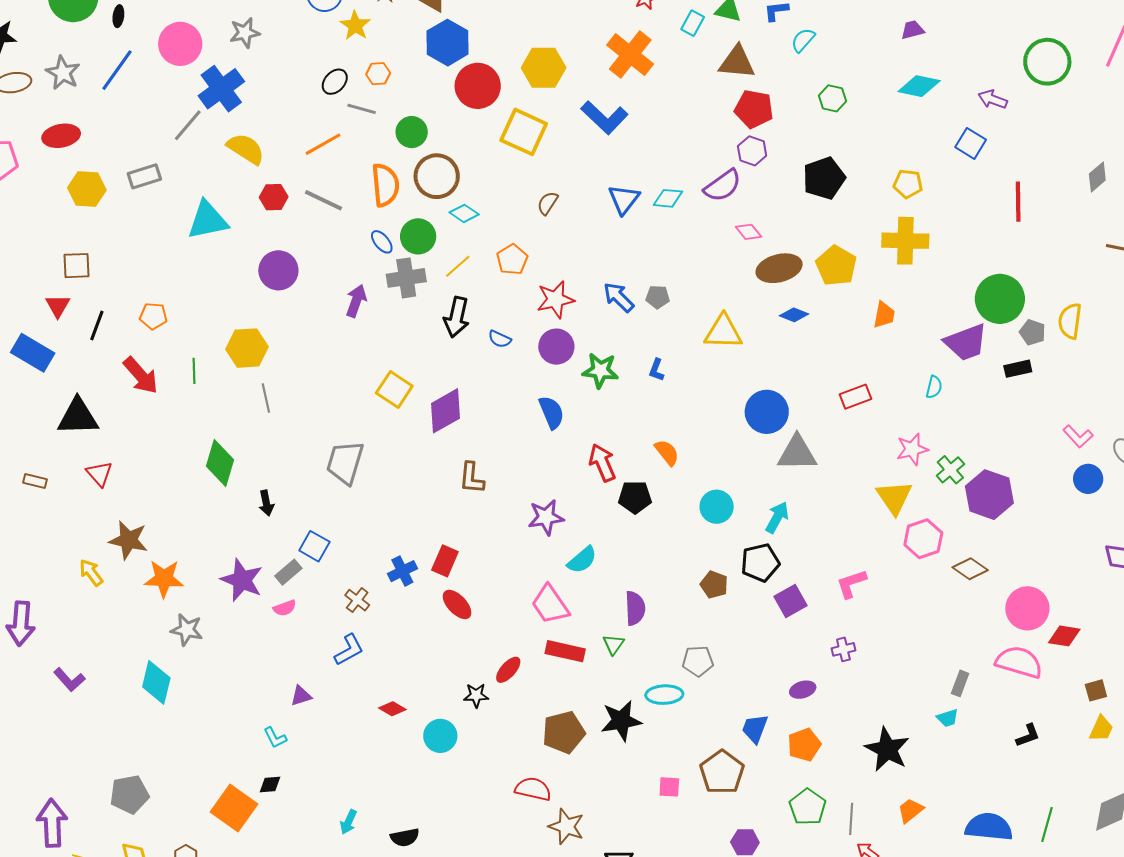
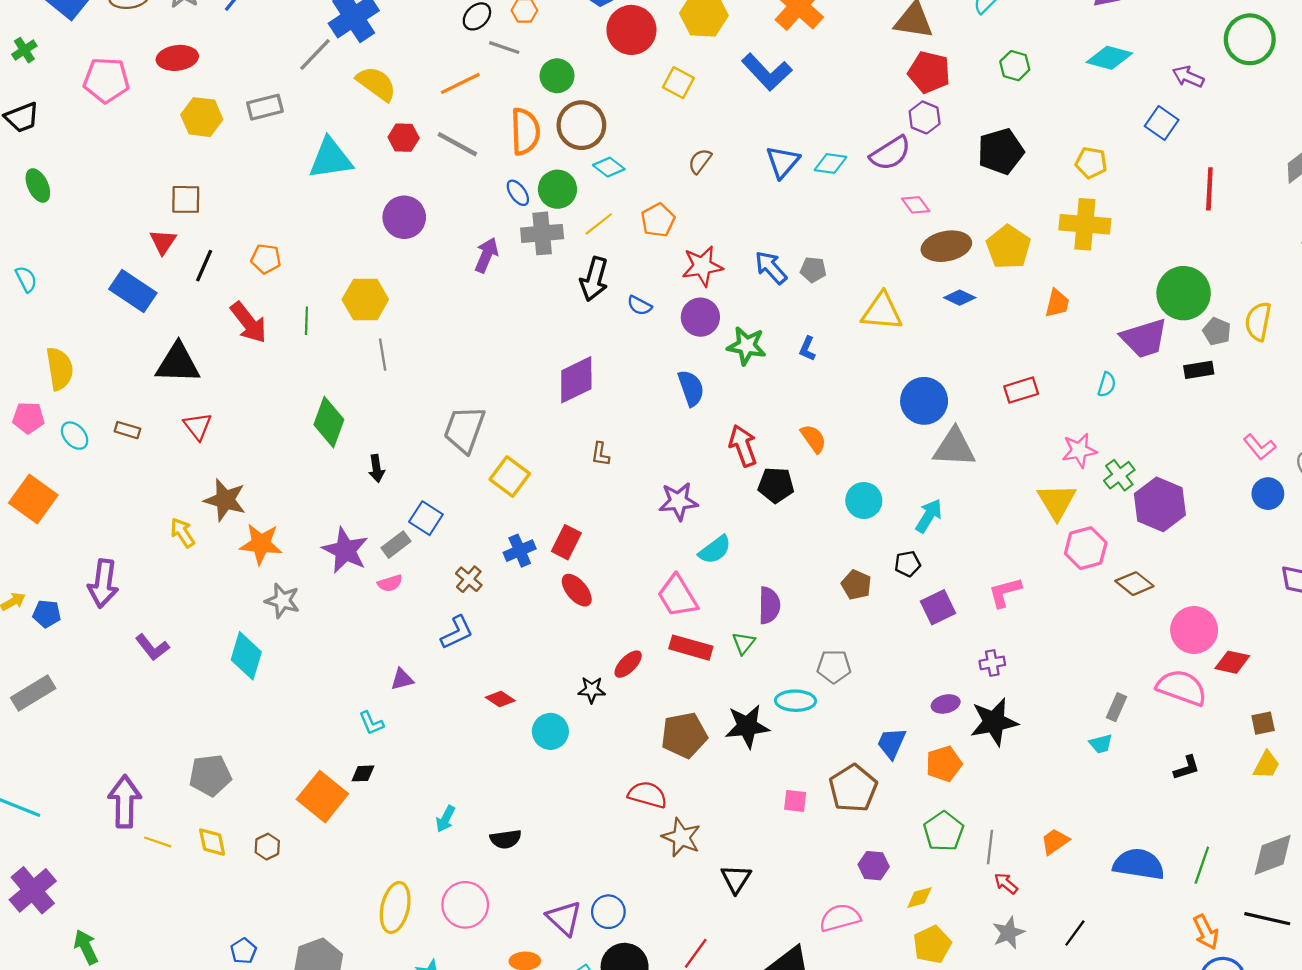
yellow square: (524, 132) -> (678, 83), size x0.6
yellow square: (394, 390) -> (510, 477), moved
brown L-shape: (472, 478) -> (600, 454), size x0.7
black pentagon: (760, 563) -> (908, 564), size x0.6
black star: (887, 749) -> (994, 722), moved, turned 30

